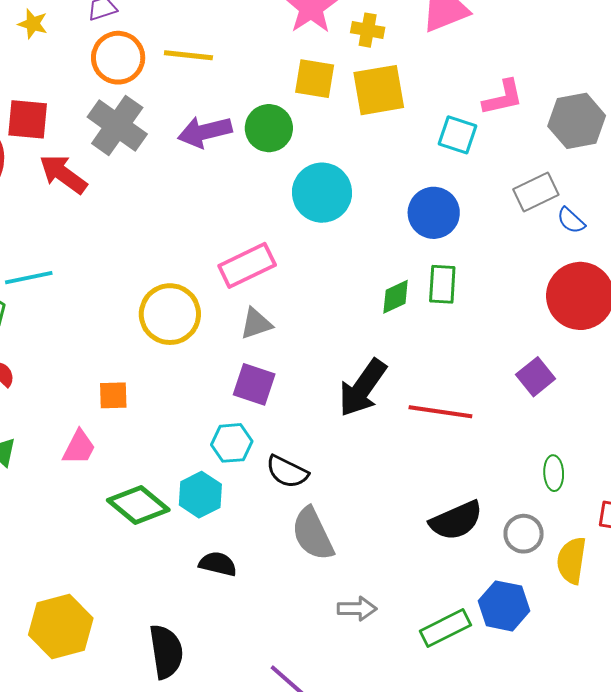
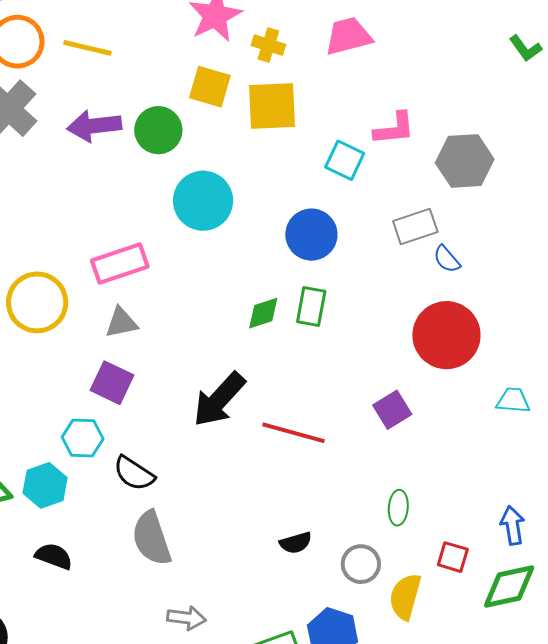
black semicircle: (456, 521) -> (296, 543), size x0.6

